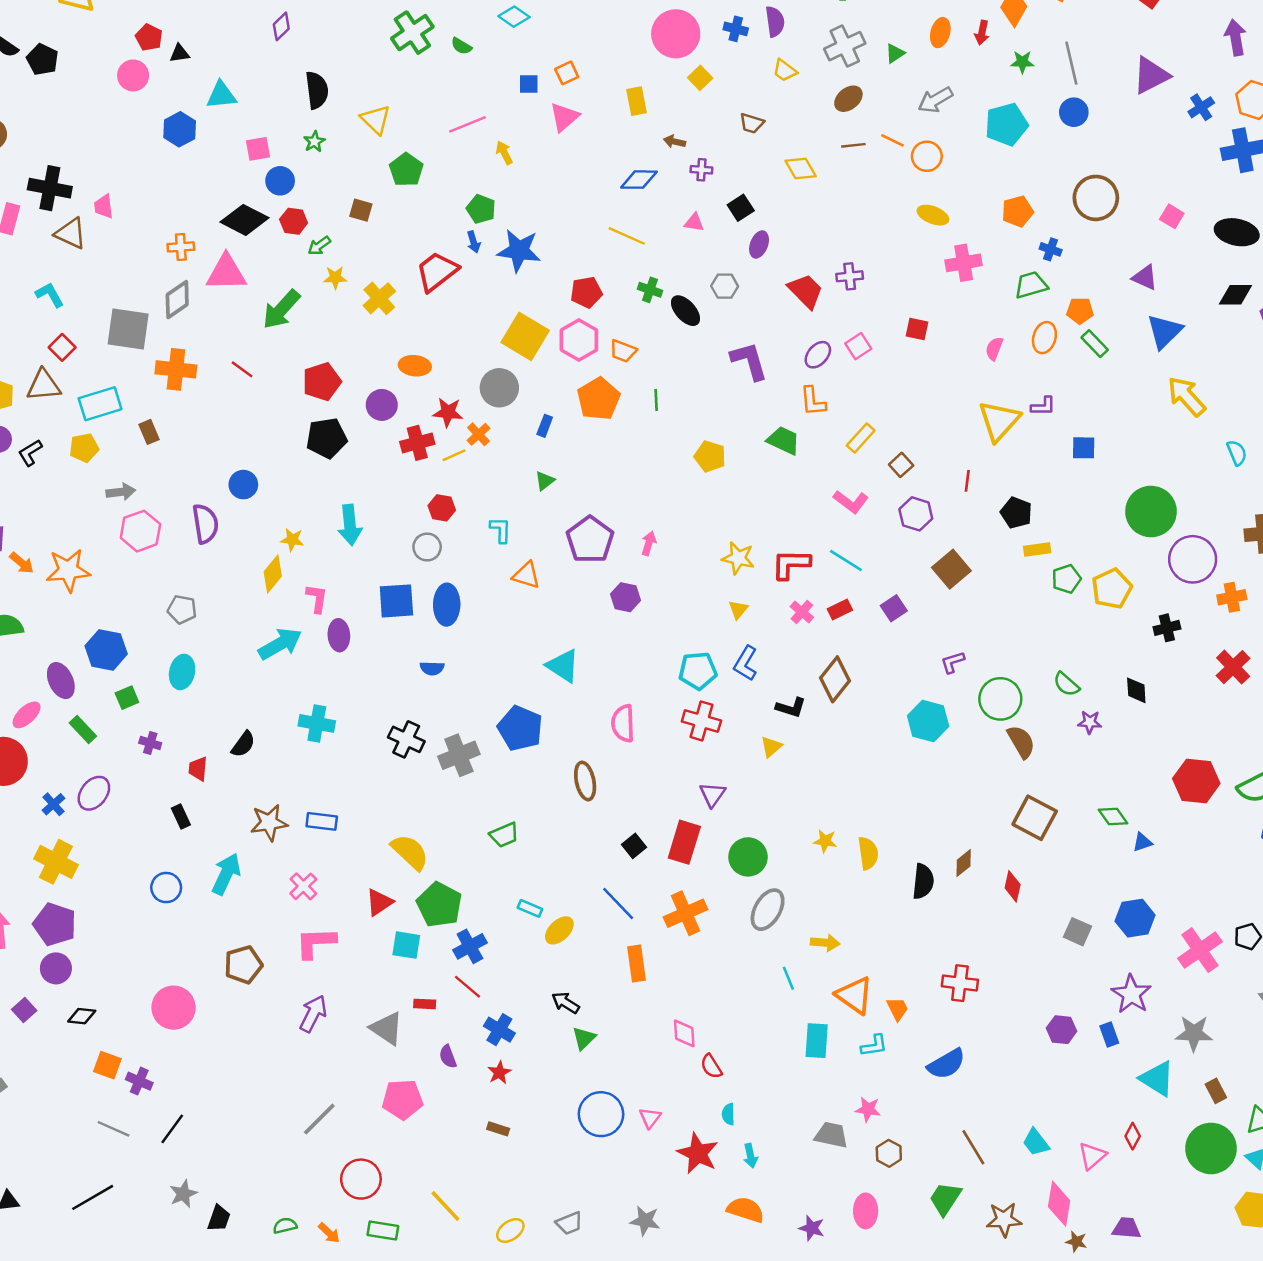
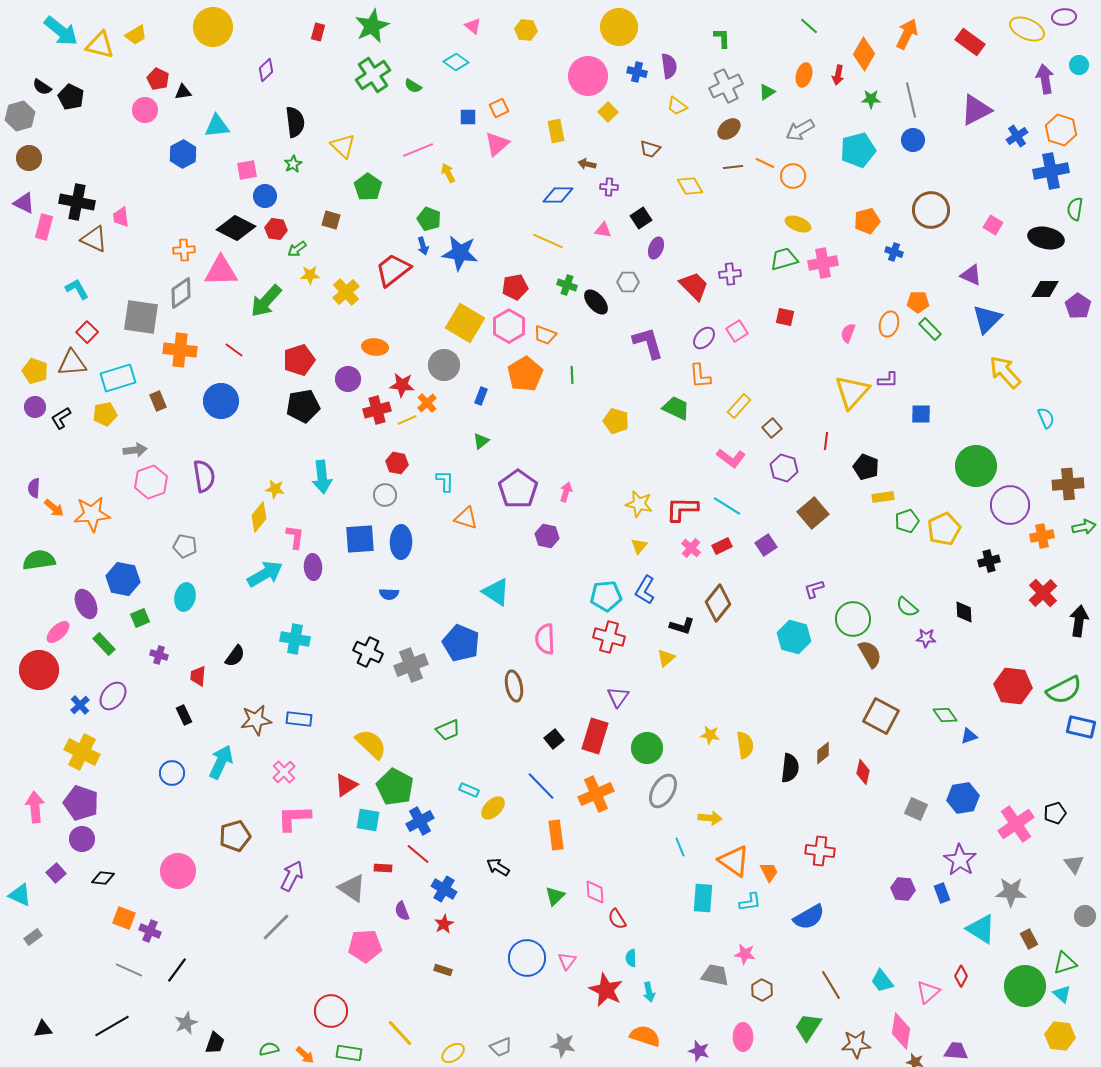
green trapezoid: (1031, 285) -> (784, 259), moved
blue circle: (243, 485) -> (221, 401), moved, size x1.5
green triangle: (584, 1038) -> (555, 896), moved
gray line: (319, 1119) -> (276, 927), moved

